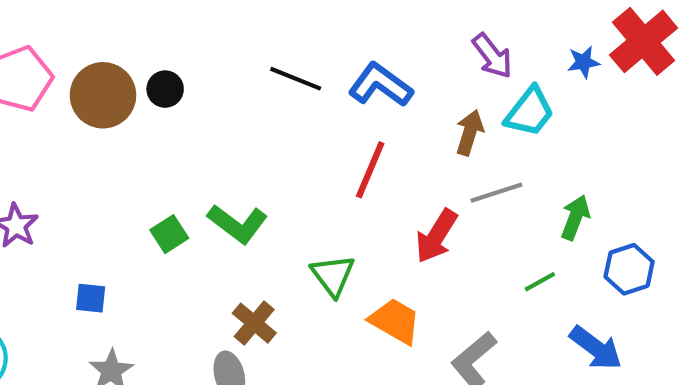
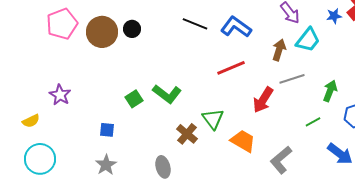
red line: (370, 170) -> (231, 68), turned 44
blue square: (91, 298) -> (107, 130), moved
brown cross: (254, 323) -> (187, 134), moved

